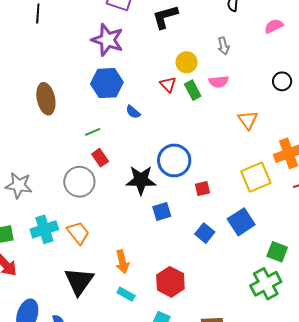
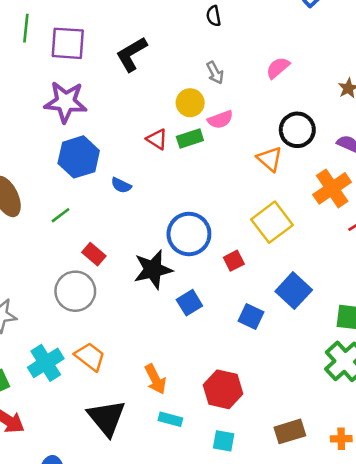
pink semicircle: (274, 26) -> (278, 68), moved
yellow circle: (187, 62) -> (190, 103), moved
black circle: (282, 81) -> (297, 130), moved, size x1.4
green rectangle: (193, 90) -> (190, 138), turned -66
green line: (93, 132) -> (60, 215), moved
yellow square: (256, 177) -> (272, 222), moved

